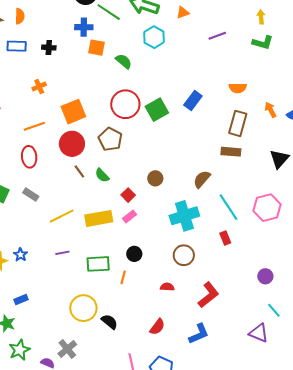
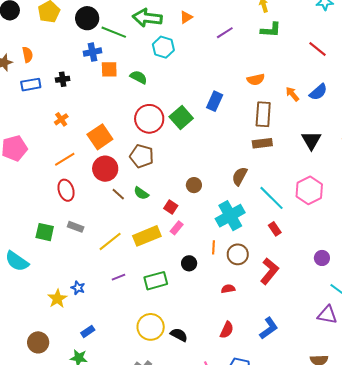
orange line: (123, 277) -> (213, 247), moved
red L-shape: (208, 295) -> (269, 271), moved

